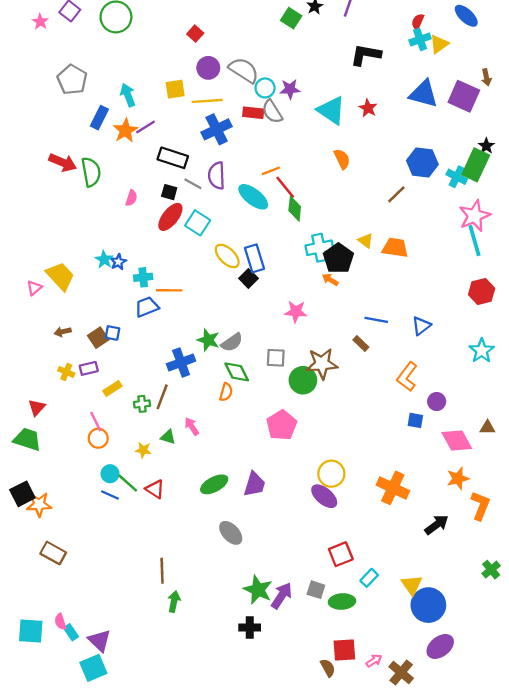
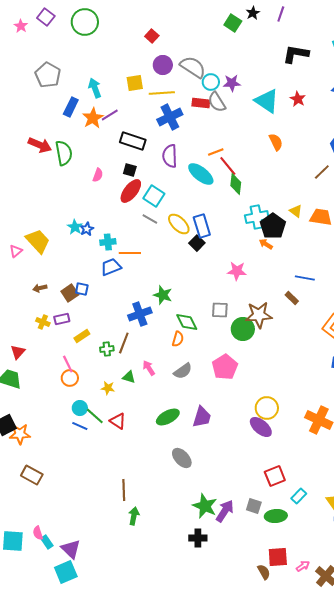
gray line: (193, 184) -> (150, 219), moved
gray semicircle: (232, 342) -> (183, 371), moved

